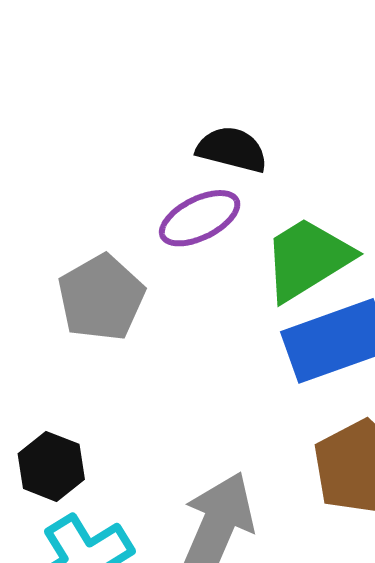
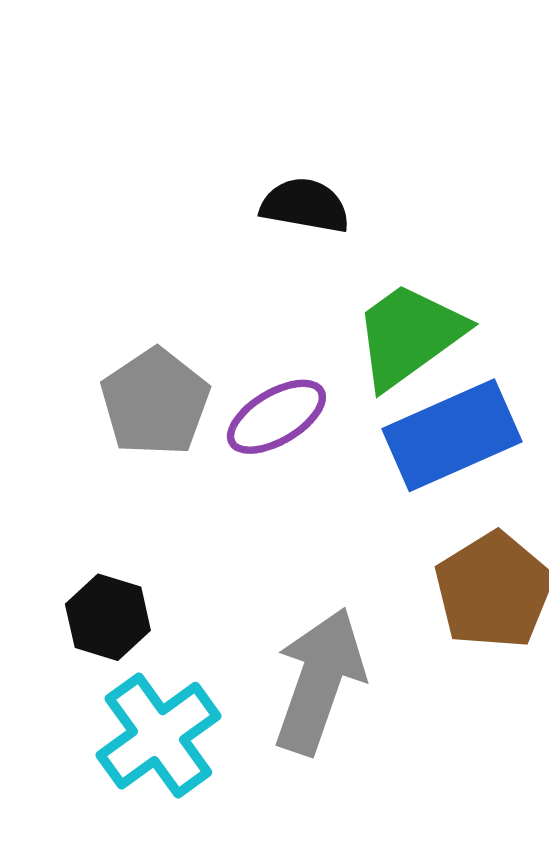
purple ellipse: (200, 218) -> (276, 417), moved

